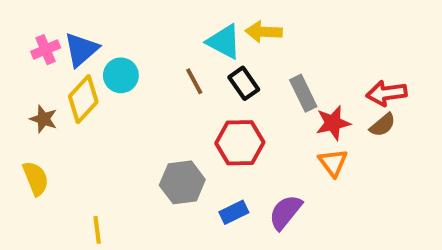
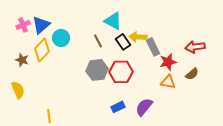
yellow arrow: (264, 32) -> (138, 37), moved
brown semicircle: (383, 125) -> (192, 74), moved
orange triangle: (333, 163) -> (168, 82), turned -42
gray hexagon: (182, 182) -> (97, 70), moved

